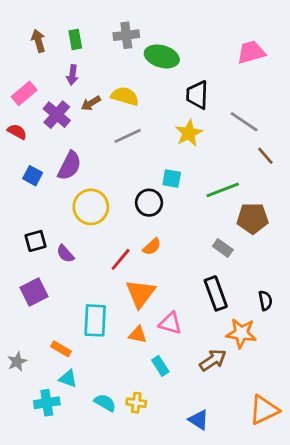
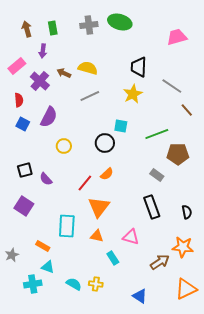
green ellipse: (162, 56) -> (120, 22), moved
purple arrow: (72, 75) -> (43, 51), moved
brown arrow: (91, 103) -> (64, 73), turned 56
red semicircle: (17, 132) -> (19, 100), moved, turned 56
yellow circle: (91, 207) -> (64, 146), size x0.6
purple square: (34, 292) -> (24, 206), turned -30
pink triangle: (170, 323) -> (131, 237), moved
orange star: (241, 333) -> (183, 247), moved
brown arrow: (213, 360) -> (160, 262), moved

